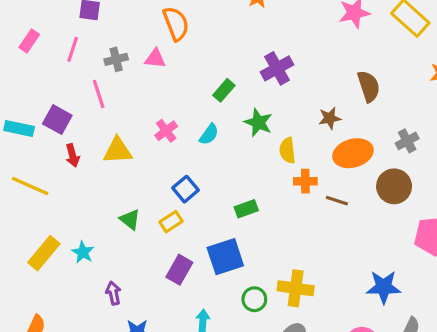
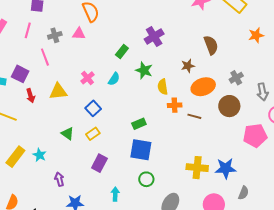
blue square: (185, 189) -> (93, 108), moved
blue square: (225, 257) -> (141, 150), moved, turned 30
yellow cross: (296, 288) -> (197, 168), moved

